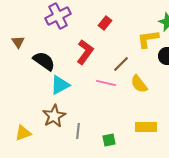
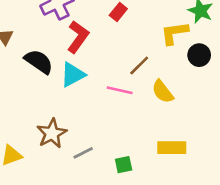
red L-shape: (85, 52) -> (78, 37), moved
cyan triangle: (60, 85) -> (73, 75), moved
gray line: (78, 131) -> (83, 153), turned 56

